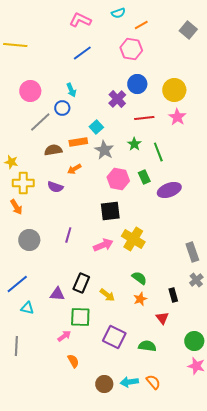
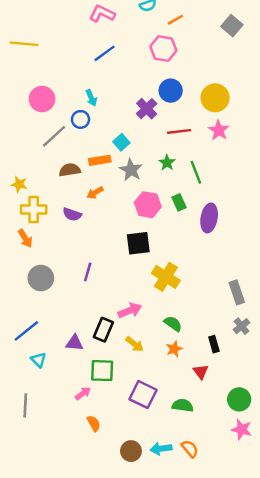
purple ellipse: (169, 190) -> (209, 218), turned -60
pink arrow: (103, 245) -> (130, 310), moved
cyan triangle: (27, 308) -> (38, 360), turned 32

